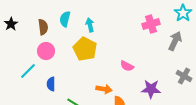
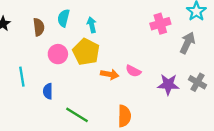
pink circle: (46, 51) -> (58, 54), moved
cyan line: (28, 71) -> (22, 77), turned -54
orange arrow: (104, 89) -> (110, 74), moved
purple star: (151, 89) -> (168, 84), moved

